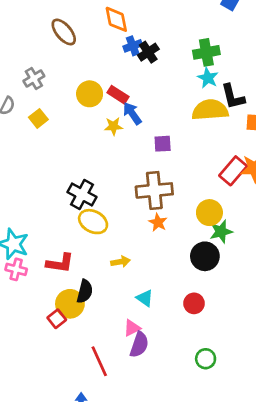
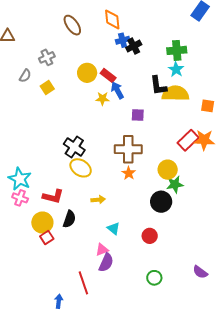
black L-shape: (233, 97) -> (158, 86), moved
yellow circle: (70, 304) -> (42, 223), moved
red line: (99, 361) -> (83, 283), moved

